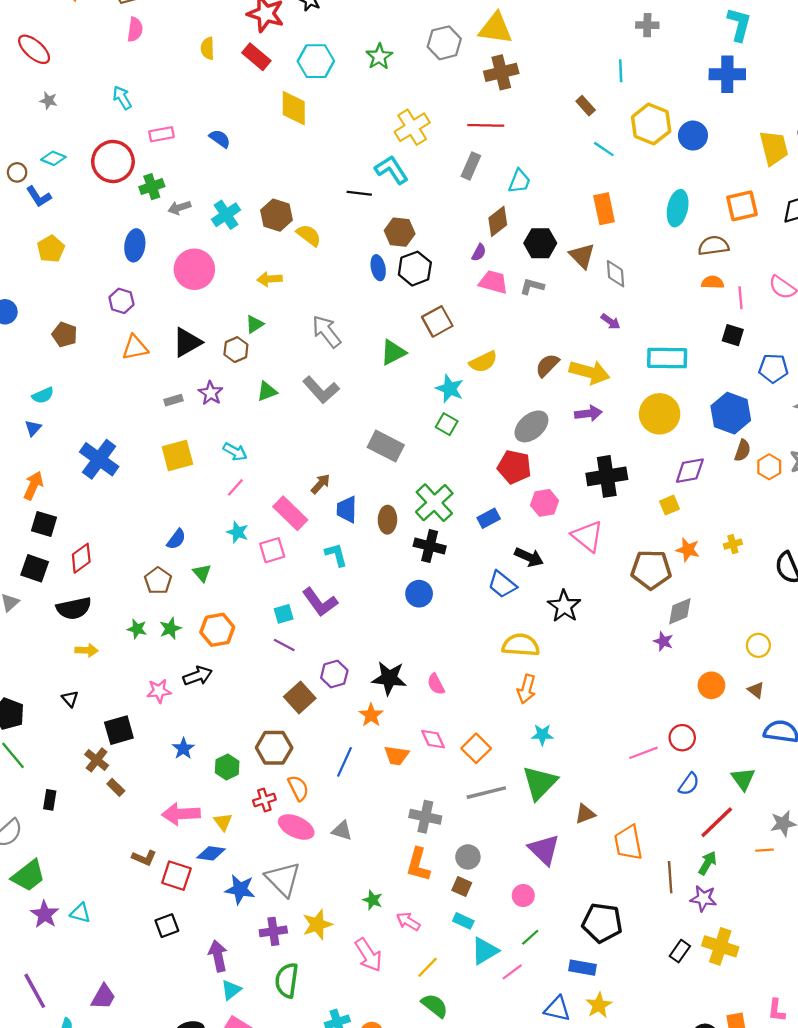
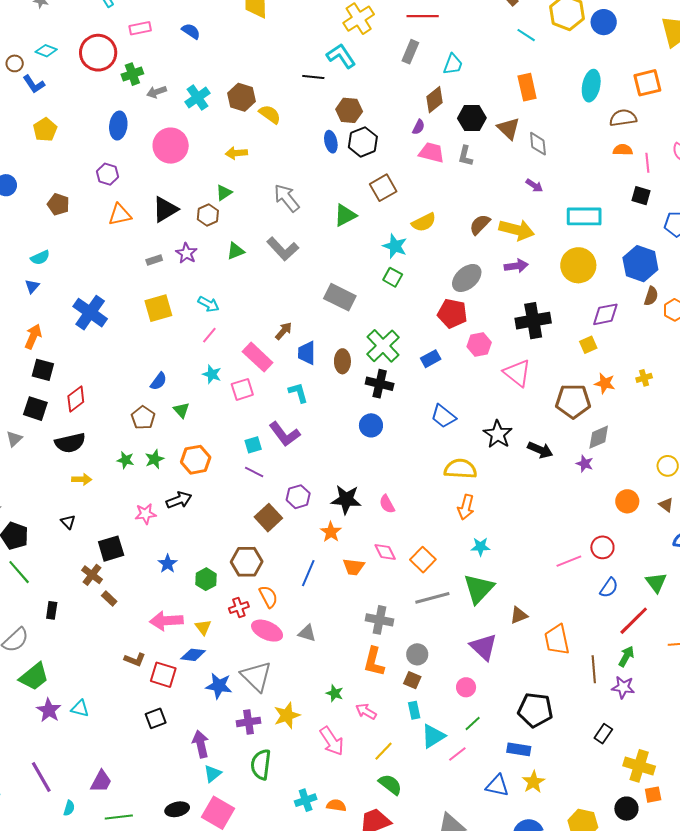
gray L-shape: (532, 286) -> (465, 156), turned -90
black arrow: (529, 557) -> (540, 450), moved
cyan rectangle: (463, 921) -> (414, 710), turned 54
yellow cross: (720, 946) -> (639, 766), moved

